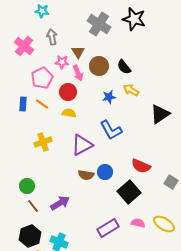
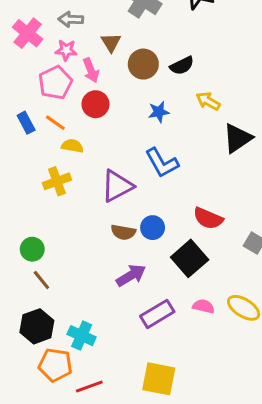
gray arrow: (52, 37) -> (71, 19), turned -77
pink star: (62, 62) -> (66, 50), moved
black semicircle: (124, 67) -> (182, 66), turned -77
pink arrow: (78, 73) -> (91, 70), moved
yellow arrow: (131, 90) -> (208, 101), moved
blue rectangle: (23, 104) -> (26, 123), turned -32
yellow semicircle: (69, 113) -> (72, 146), moved
purple arrow: (60, 203) -> (131, 275), moved

